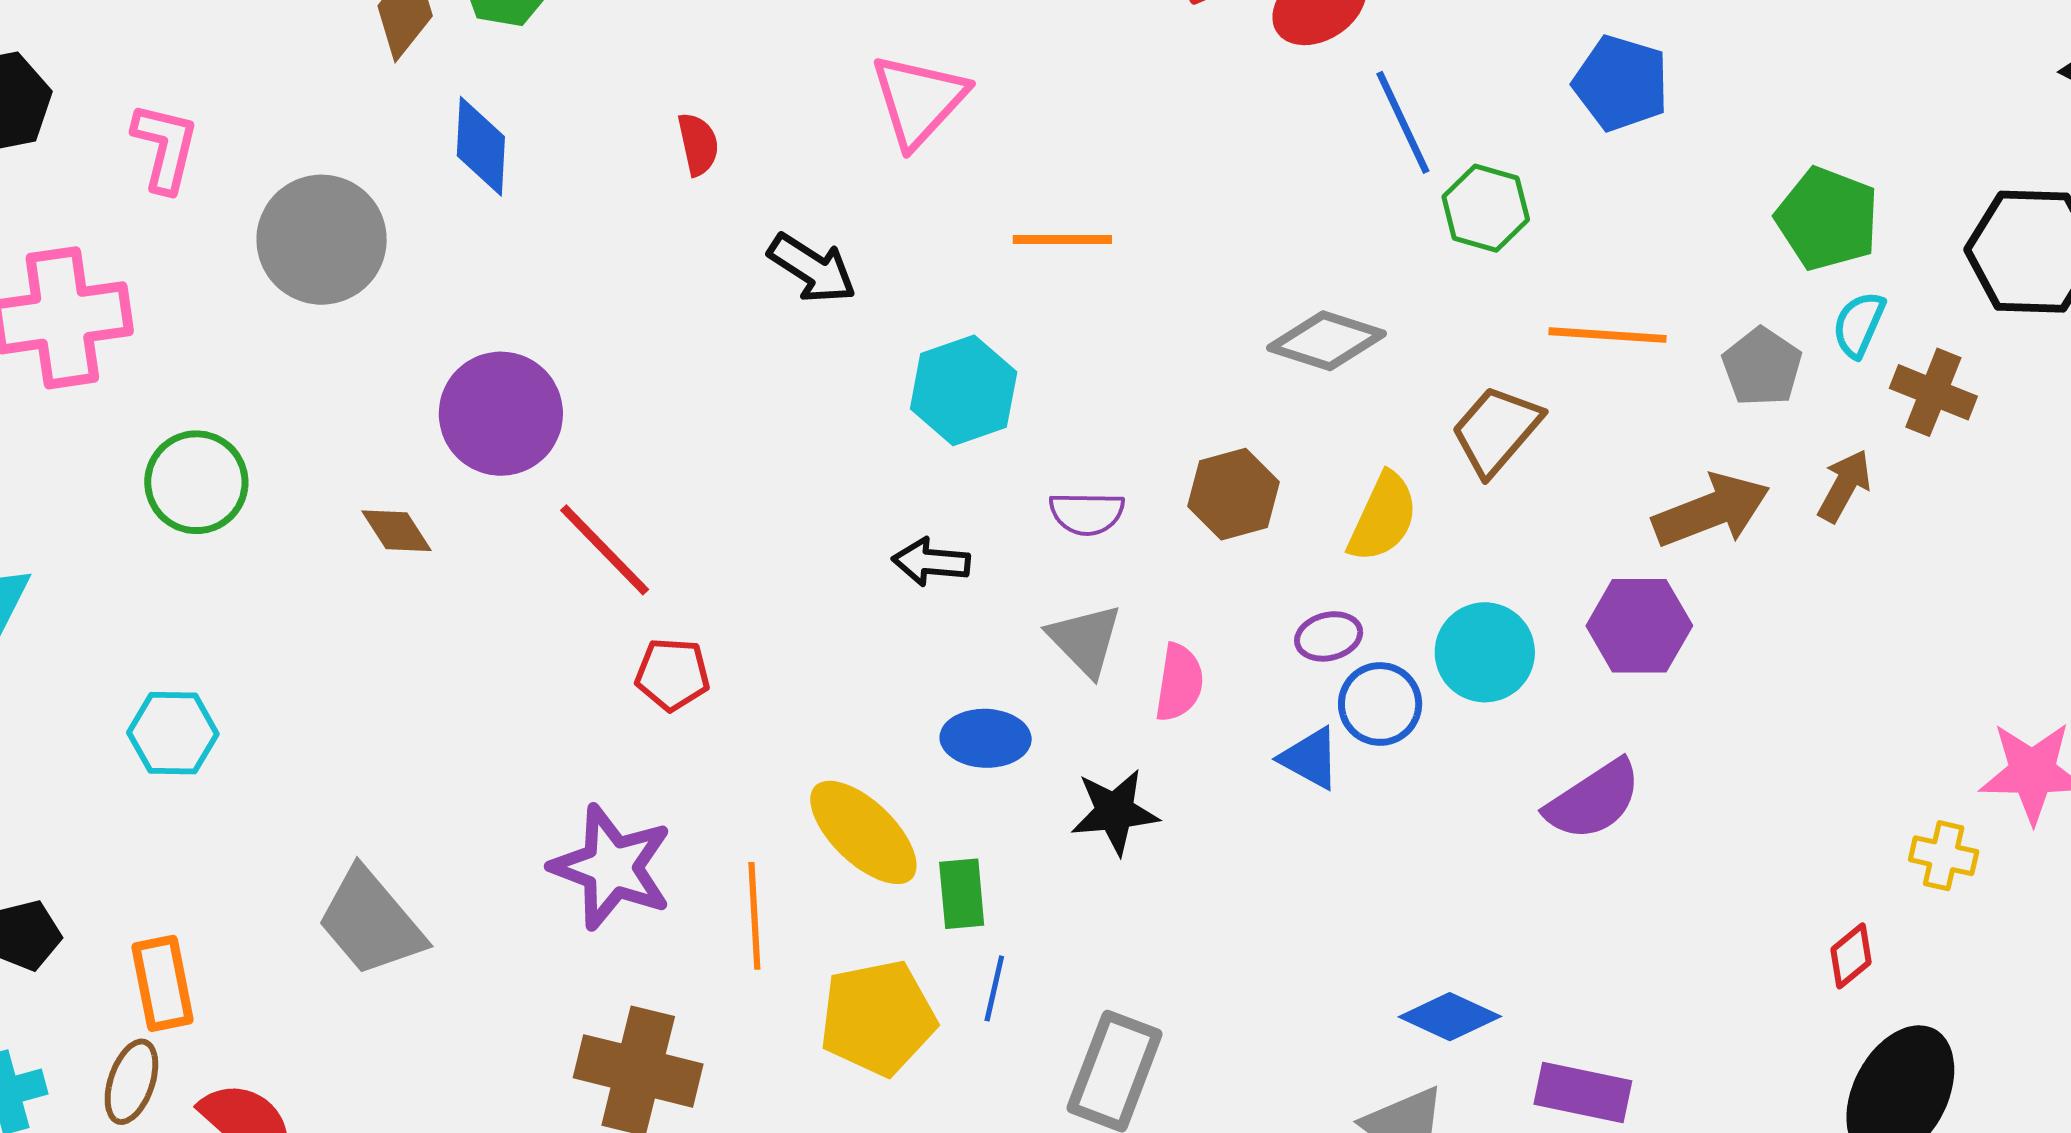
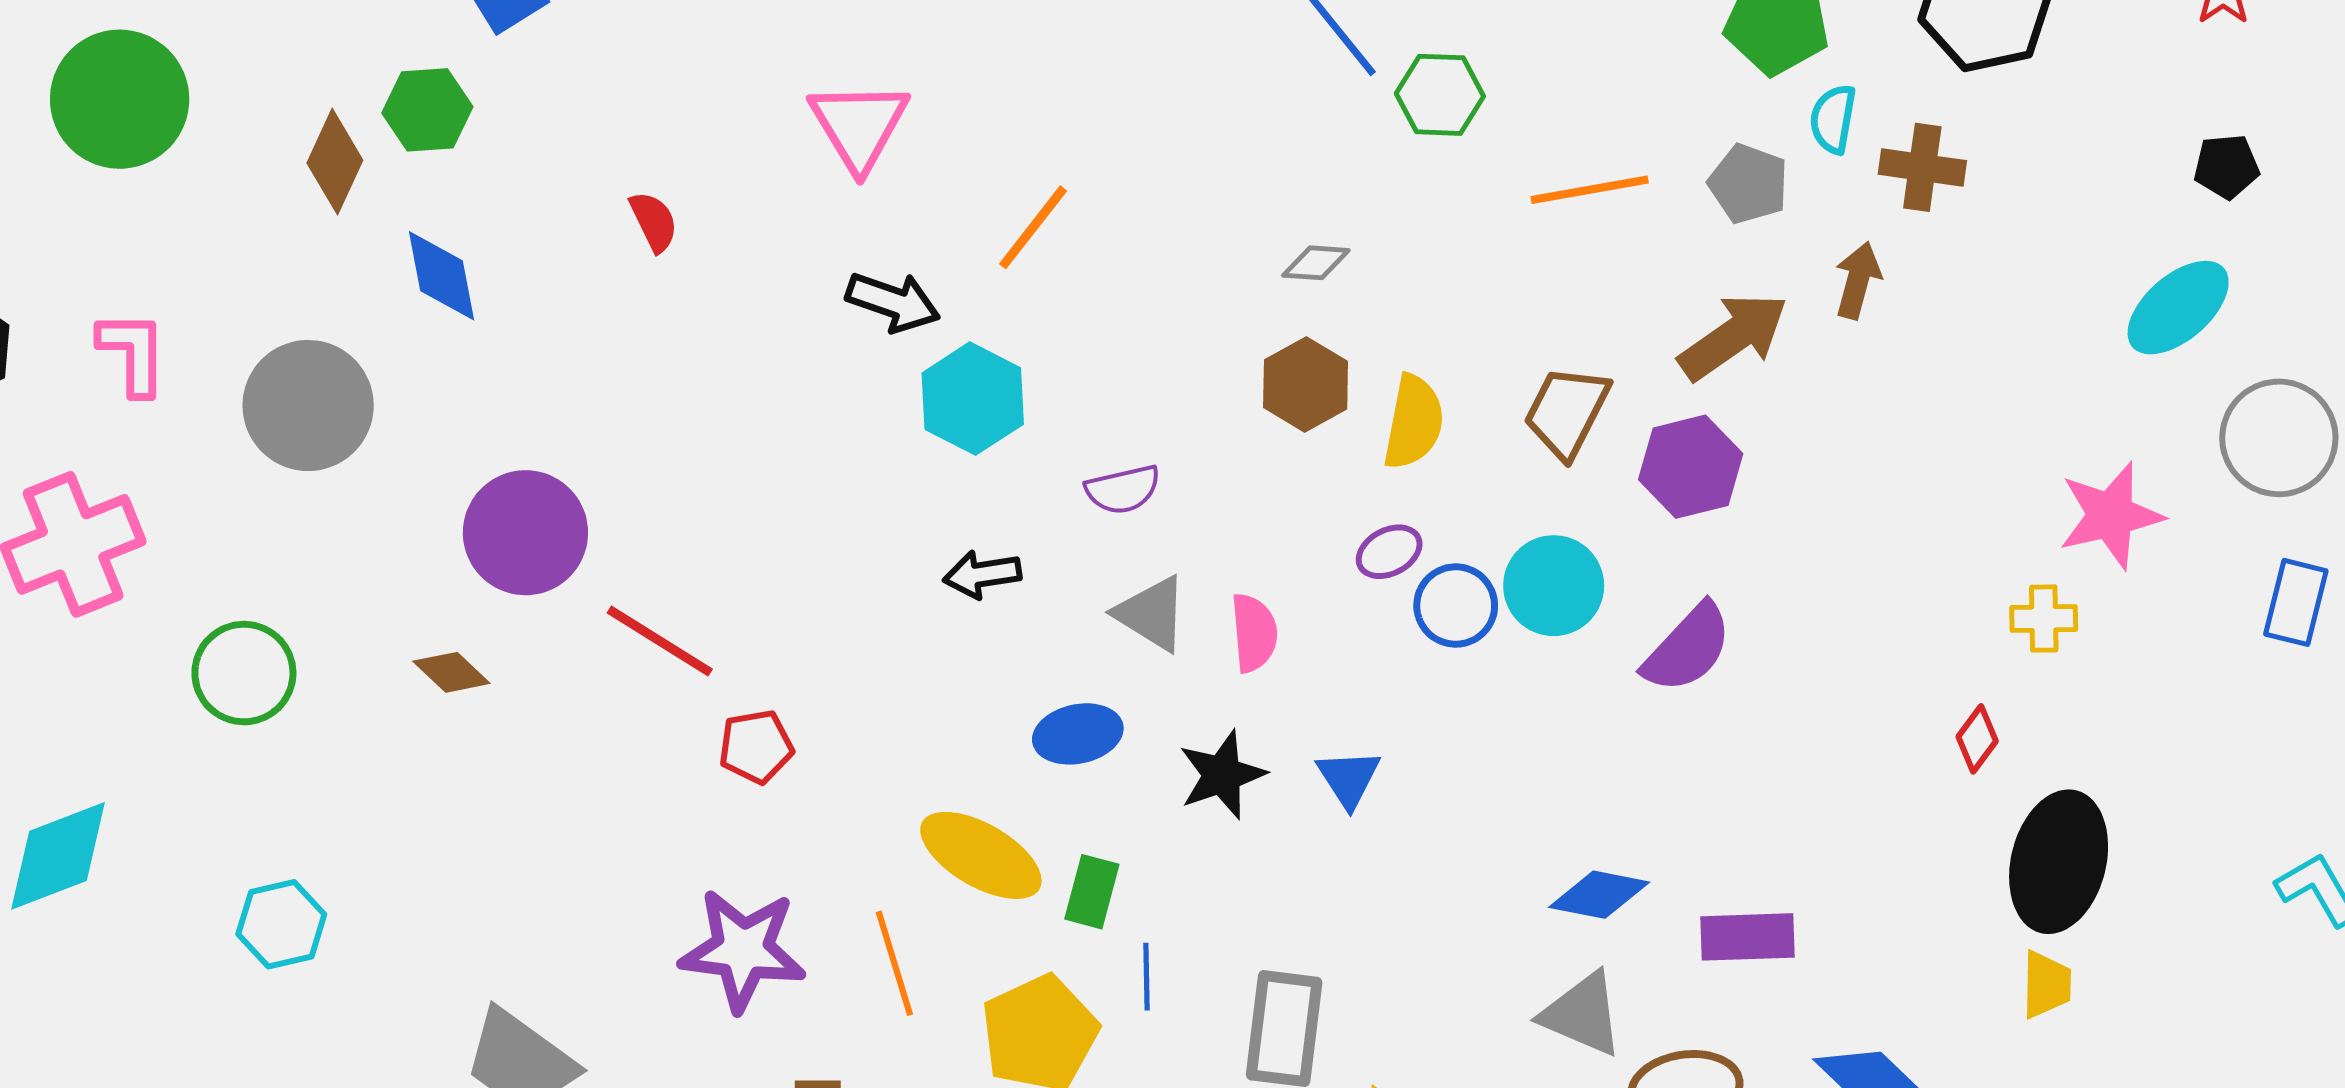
orange line: (1062, 240) -> (1033, 227), turned -38
black arrow: (812, 268) -> (893, 302), moved
gray diamond: (1326, 341) -> (1316, 263), size x0.6
brown trapezoid: (1496, 430) -> (1567, 412), moved
brown hexagon: (1233, 494) -> (1306, 384), moved
cyan circle: (1485, 652) -> (1554, 586), moved
blue triangle: (1310, 758) -> (1349, 778), moved, turned 42
green rectangle: (962, 894) -> (1092, 892), turned 34

